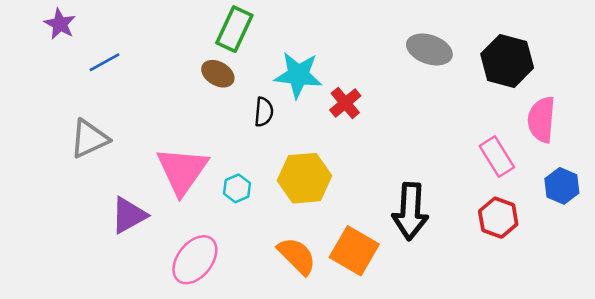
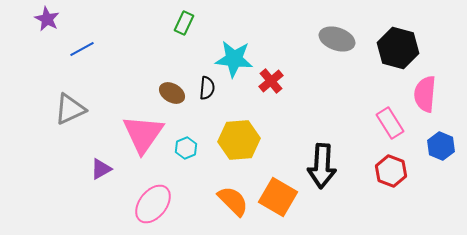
green rectangle: (234, 29) -> (184, 23), size x0.7
brown ellipse: (218, 74) -> (172, 93), moved
purple triangle: (129, 215) -> (101, 169), size x0.7

